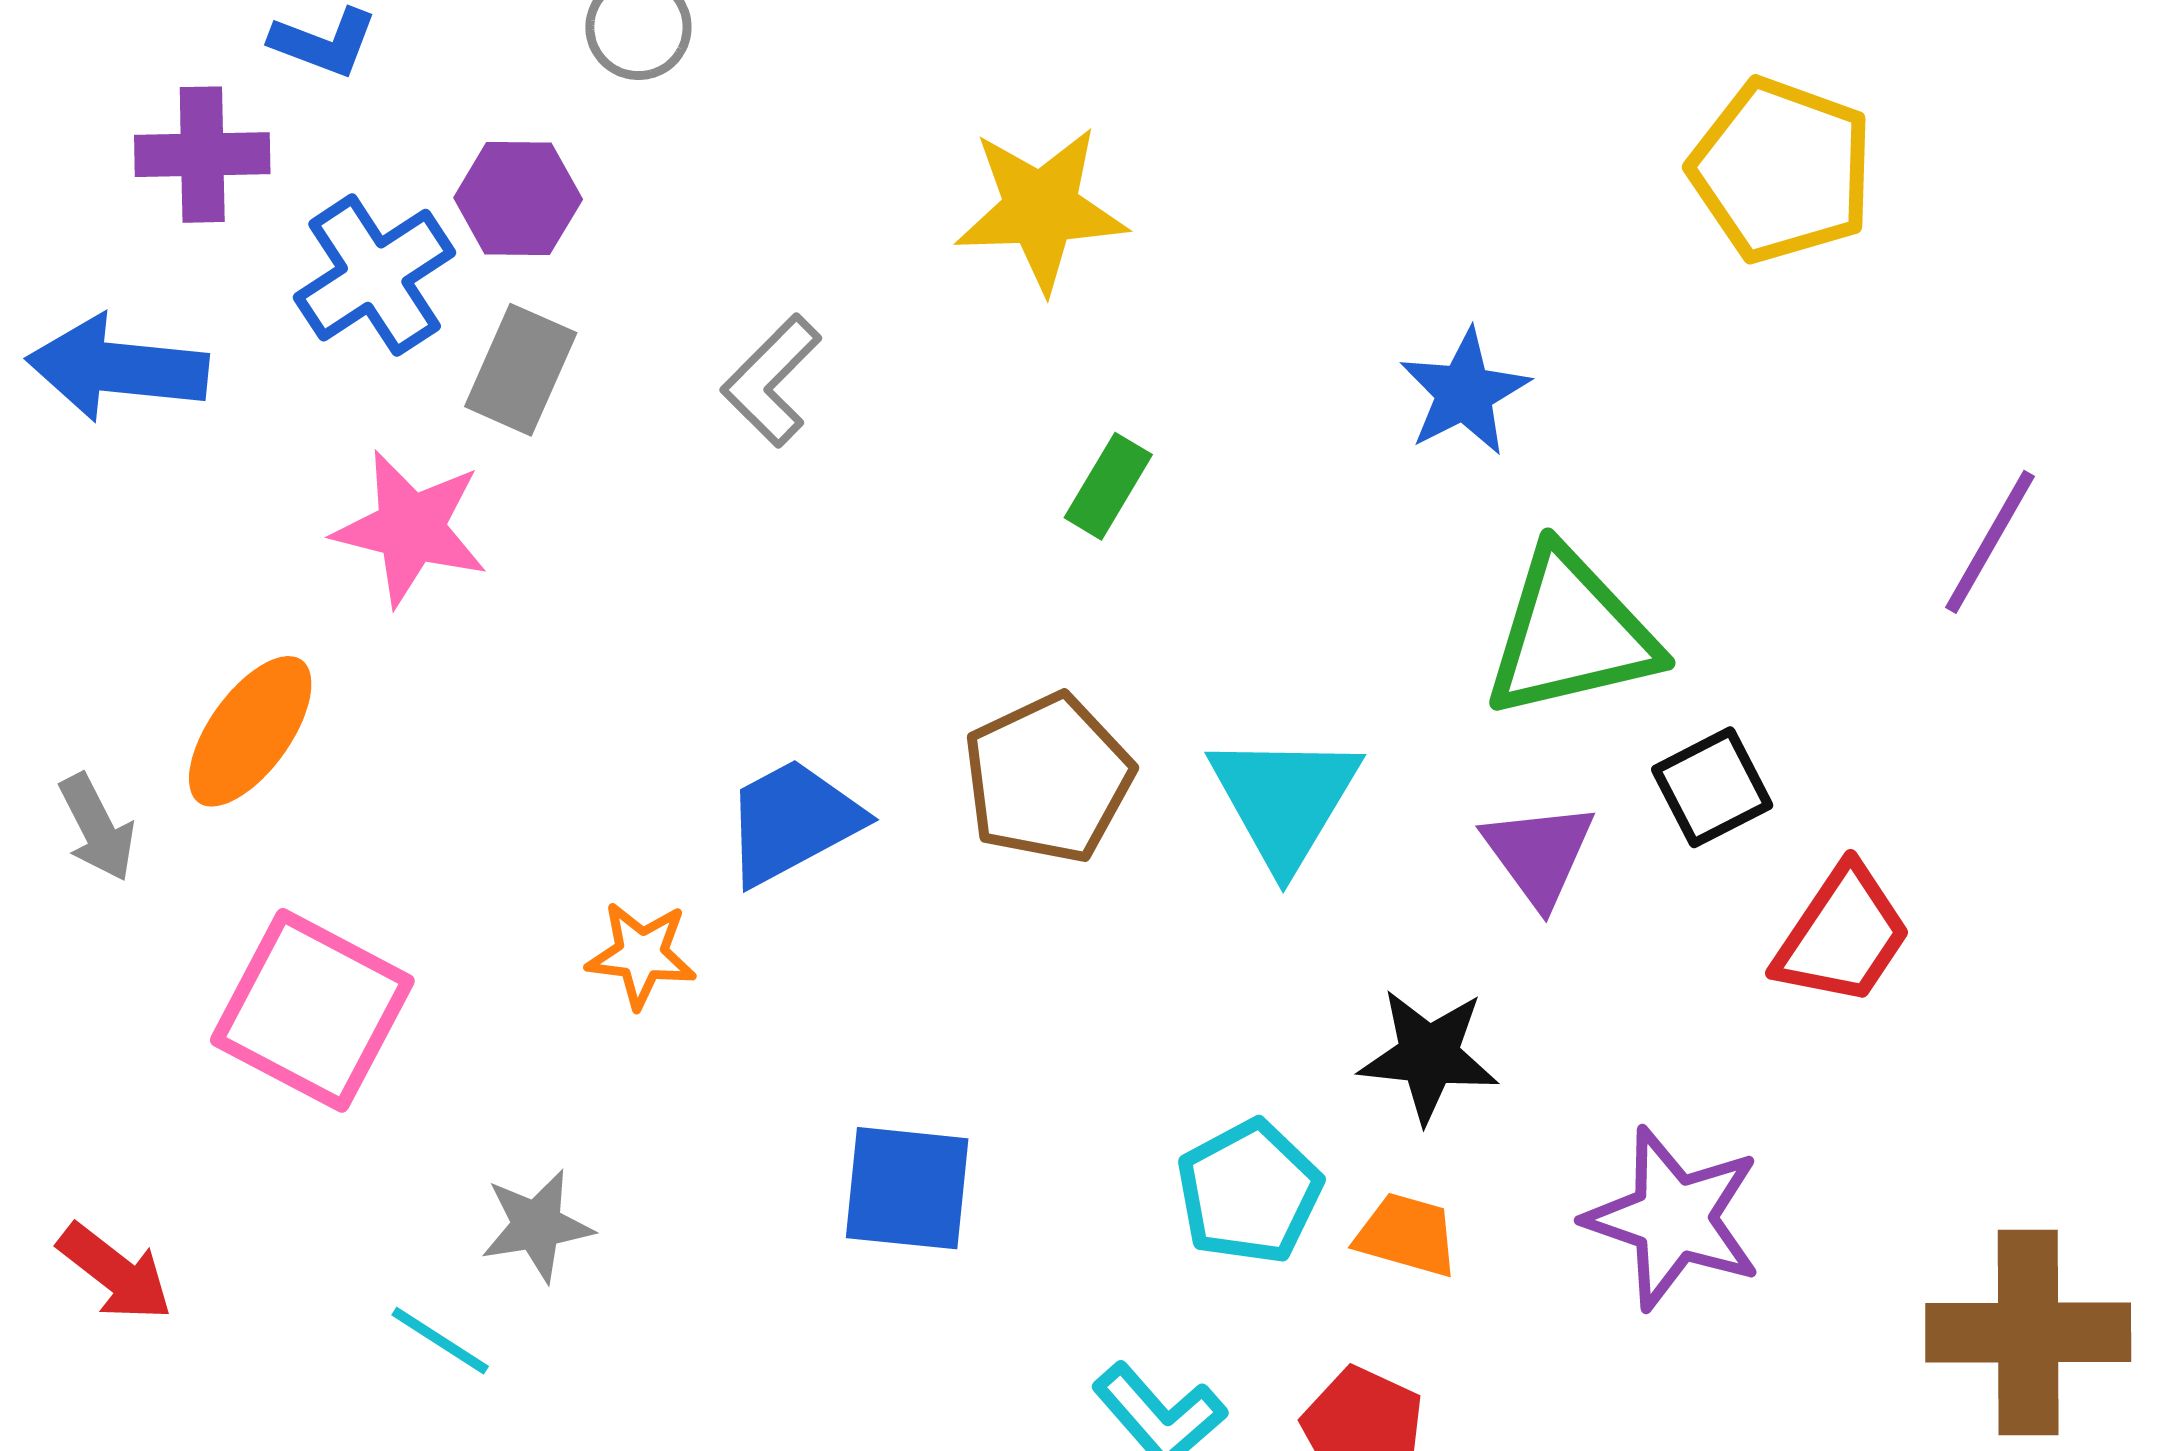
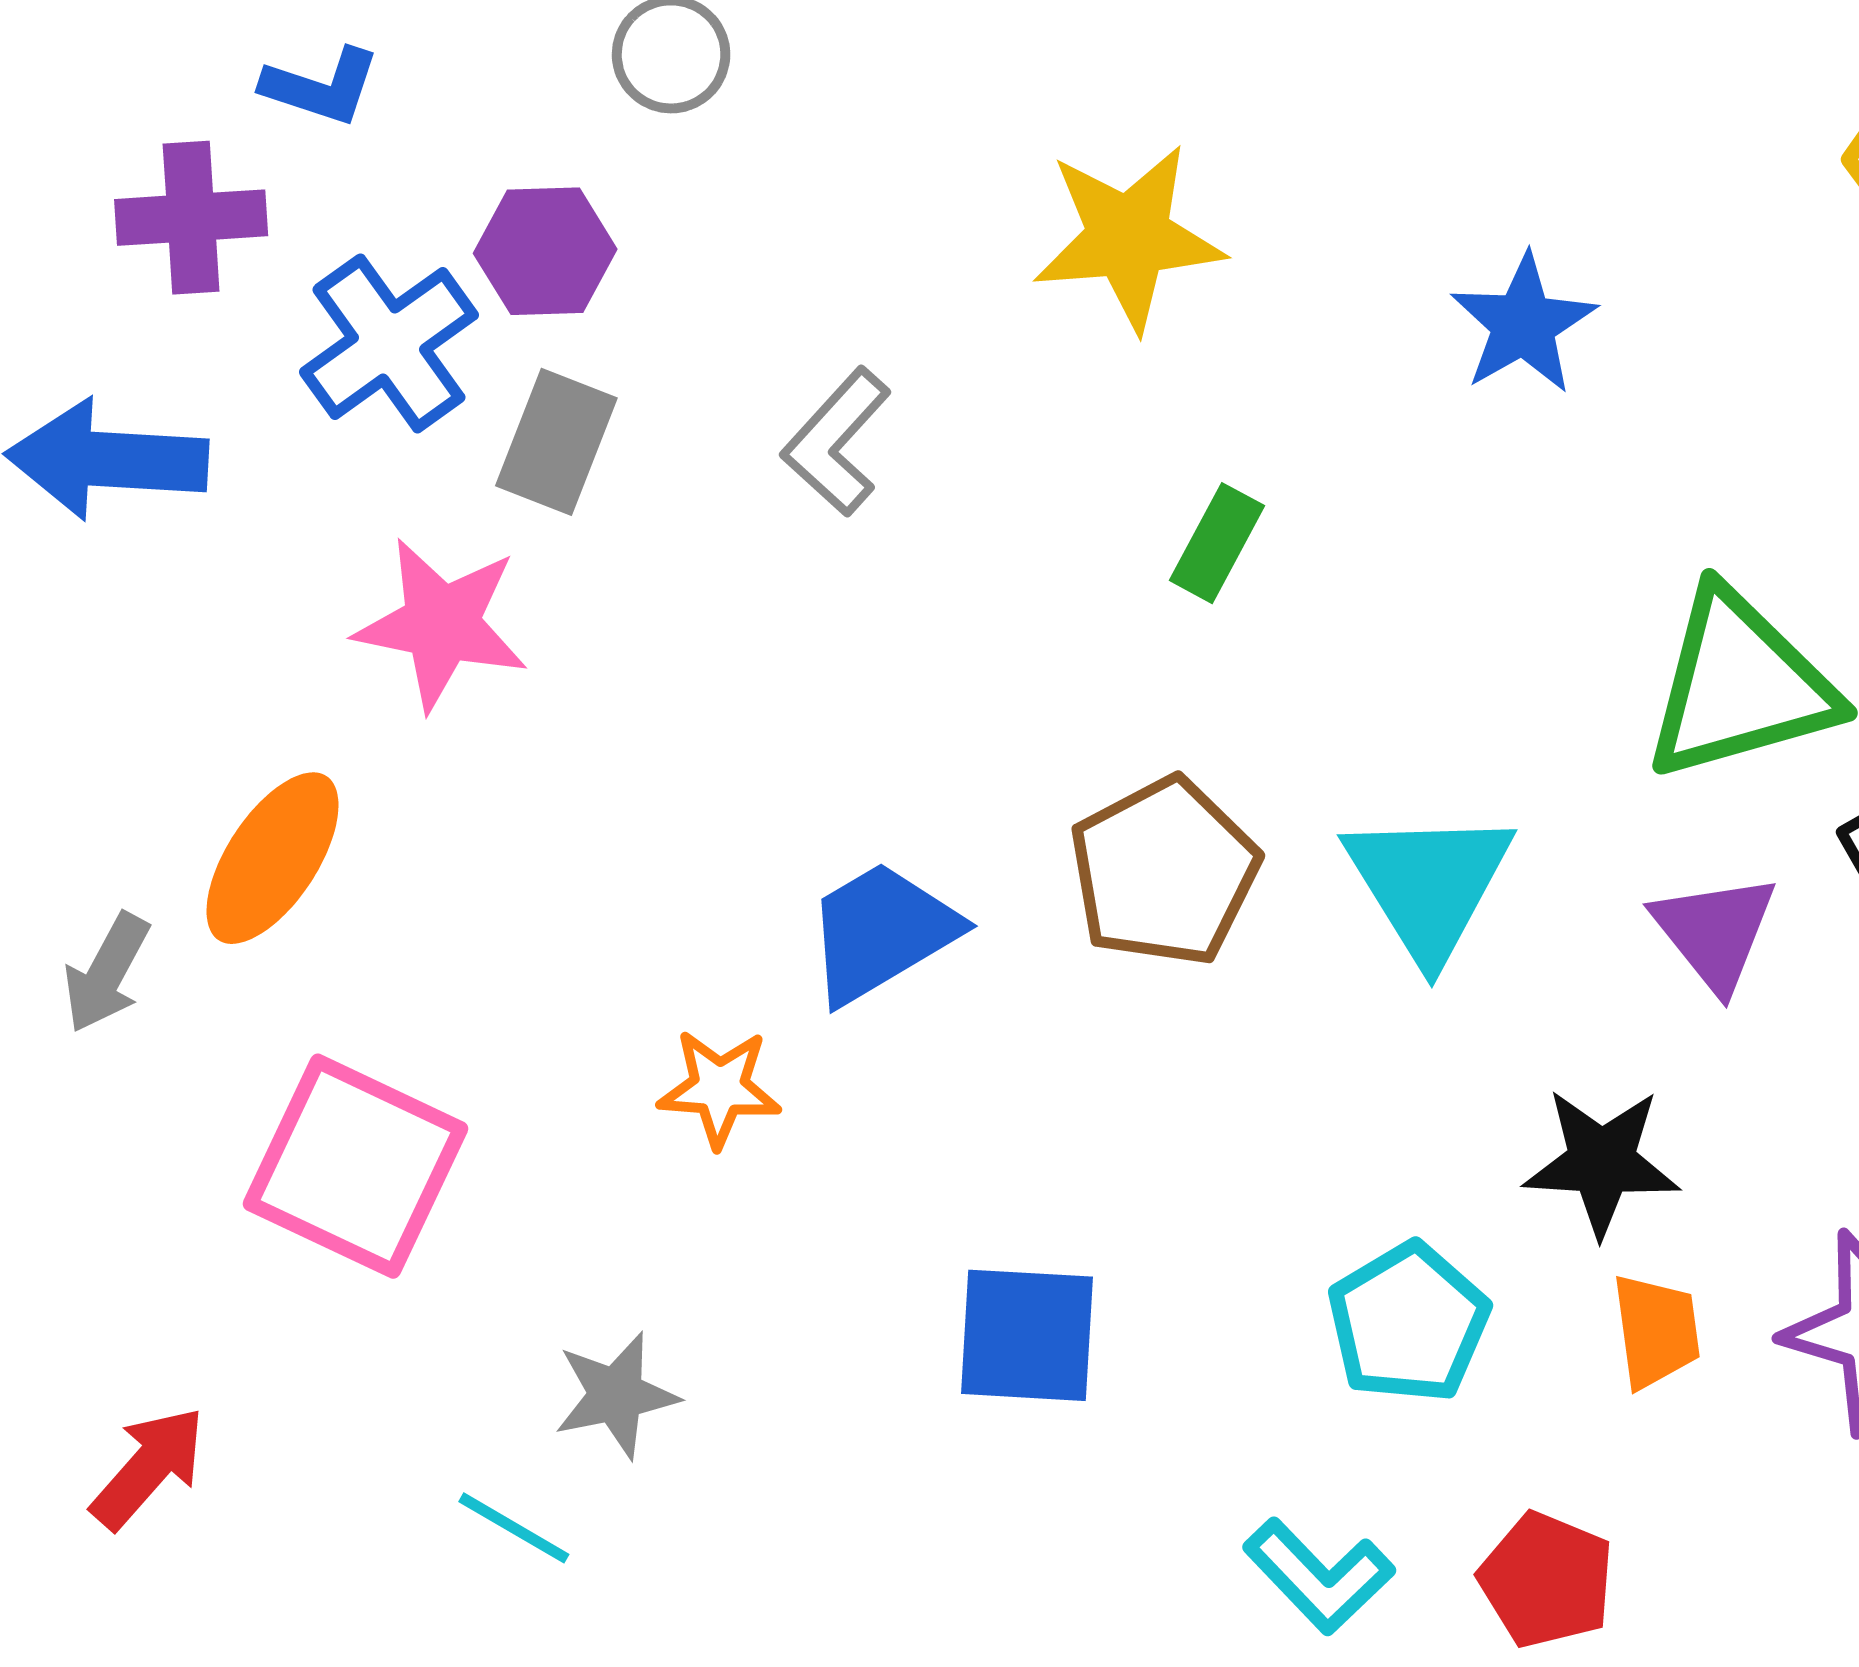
blue star: (1464, 392) -> (1523, 324), moved
gray arrow: (97, 828) -> (107, 973), turned 58
orange trapezoid: (1407, 1235) -> (1656, 1331), moved, turned 69
red arrow: (115, 1272) -> (148, 1468), turned -84

